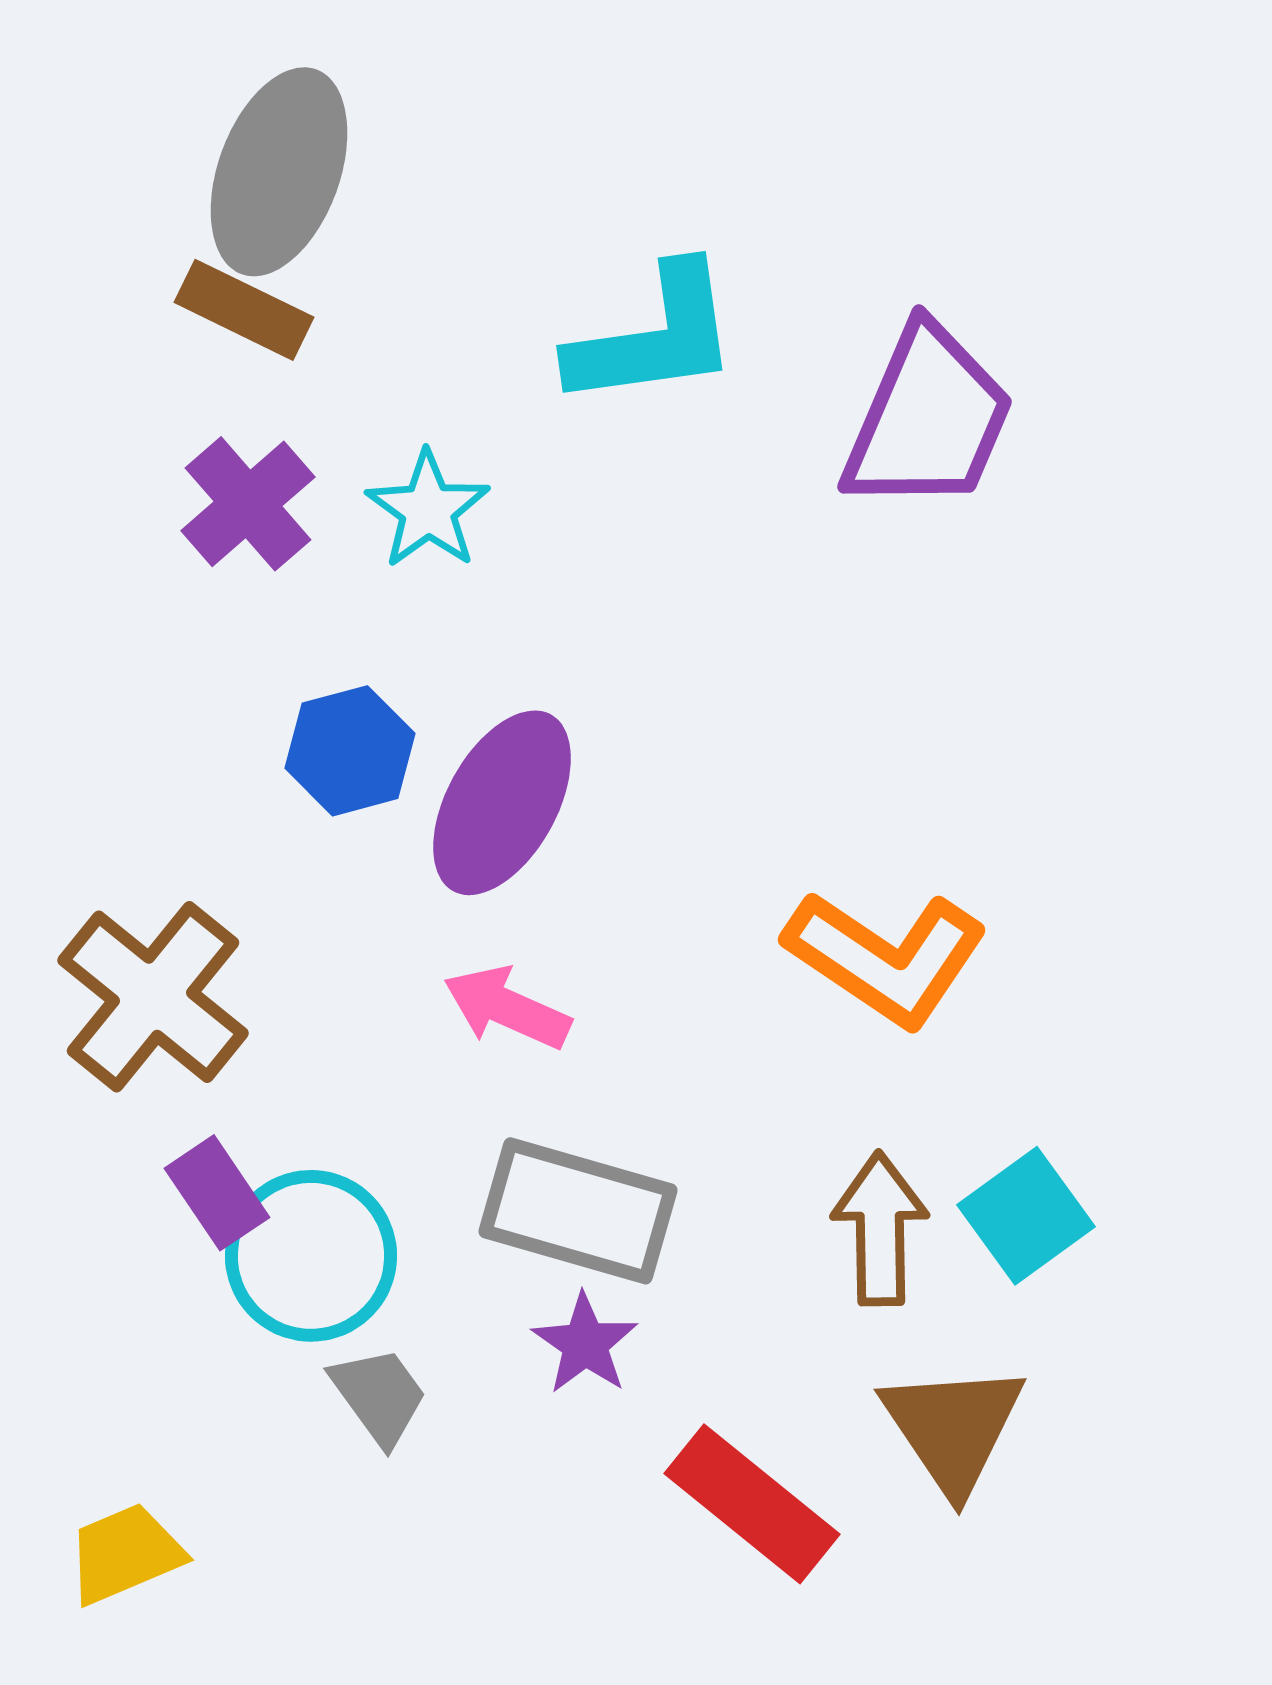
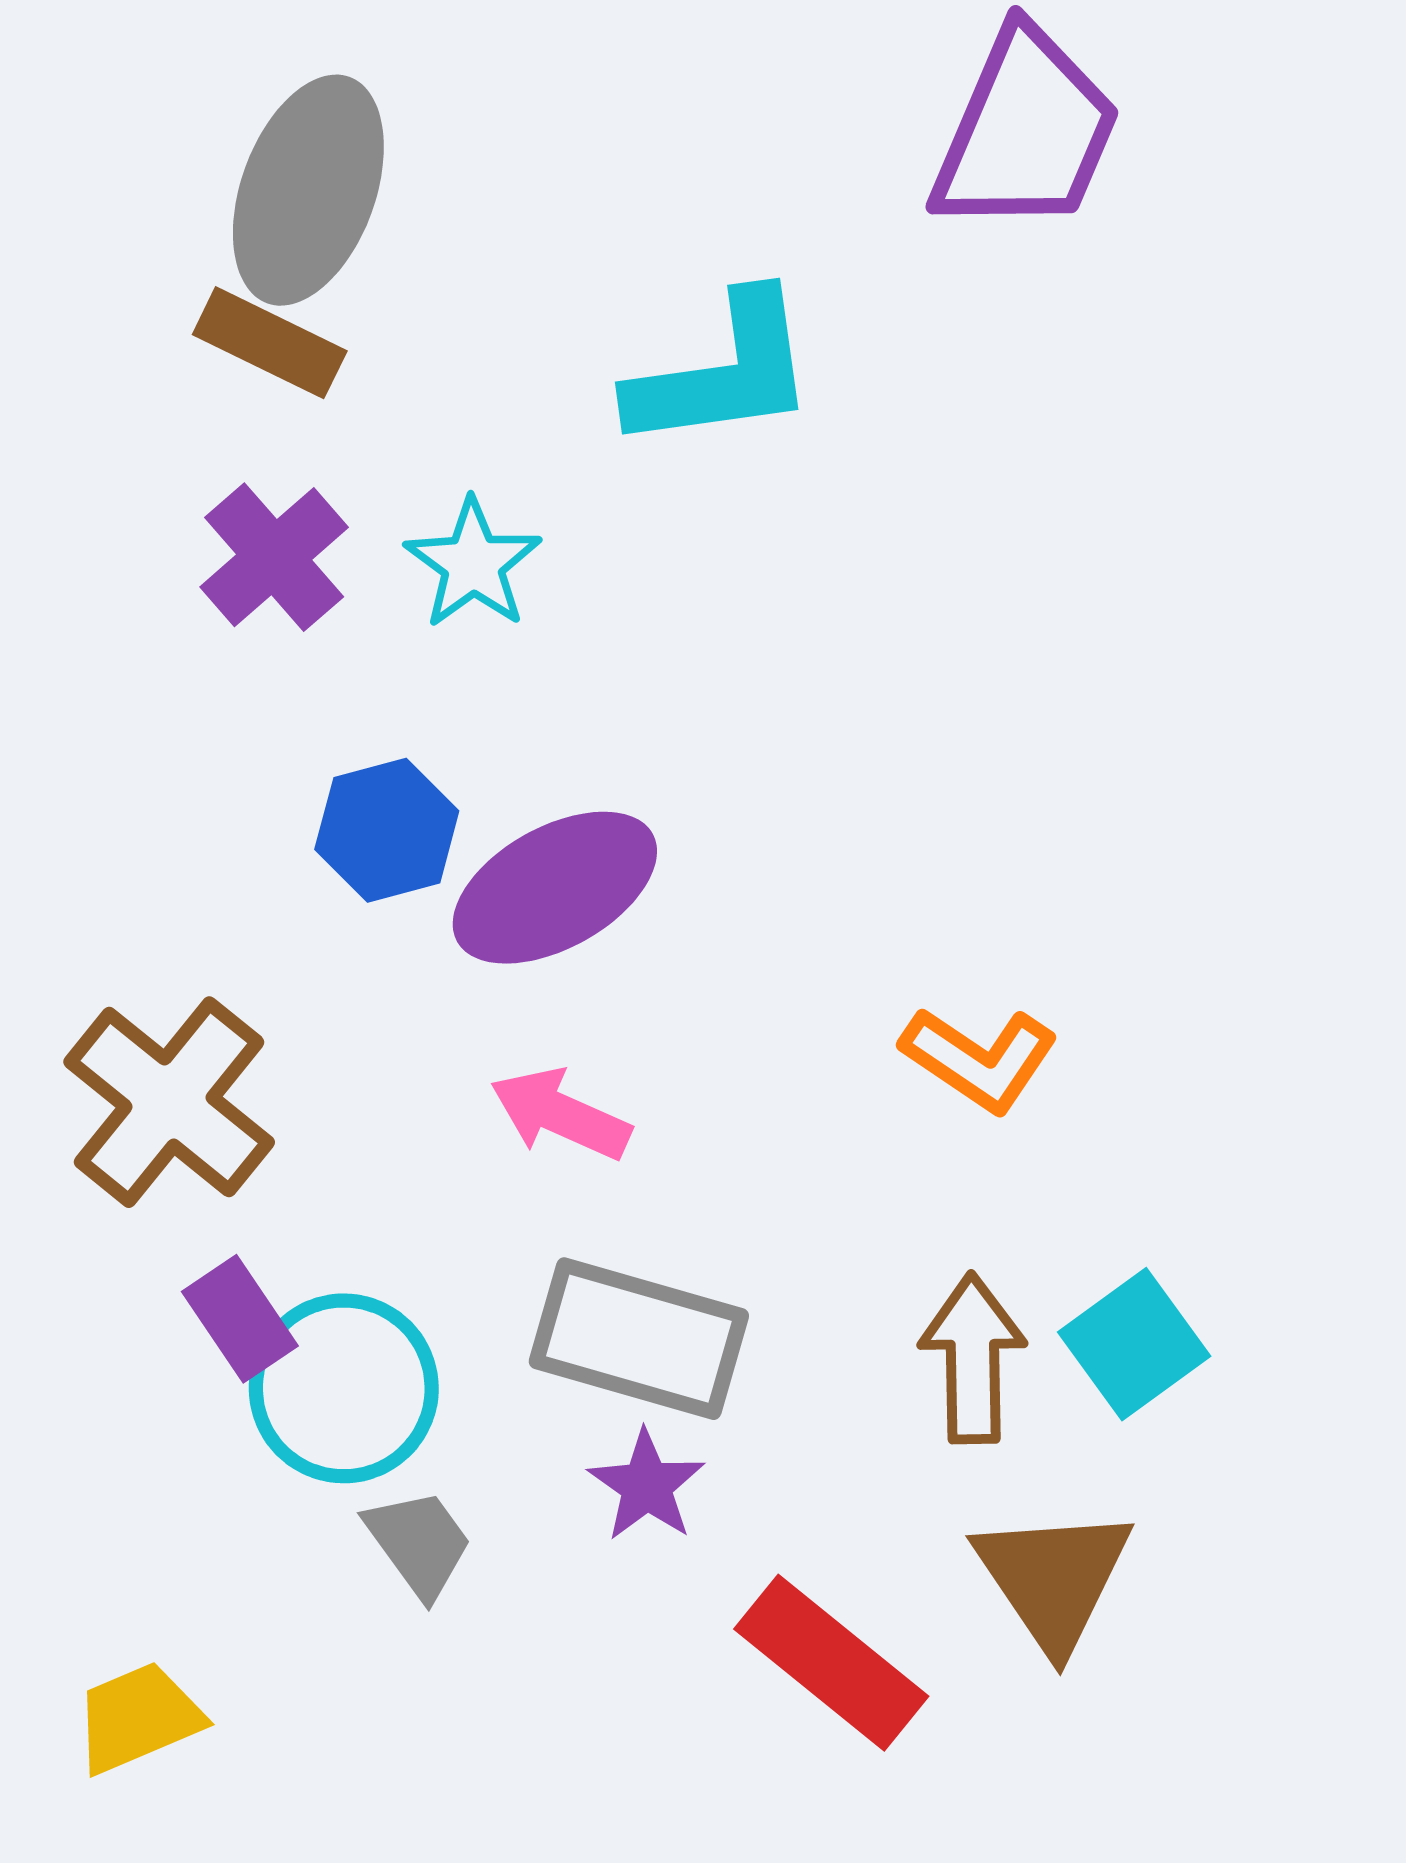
purple trapezoid: (928, 419) -> (1026, 132), moved
purple ellipse: (502, 803) -> (555, 888), turned 32
orange L-shape: (886, 958) -> (979, 1059), size x0.7

